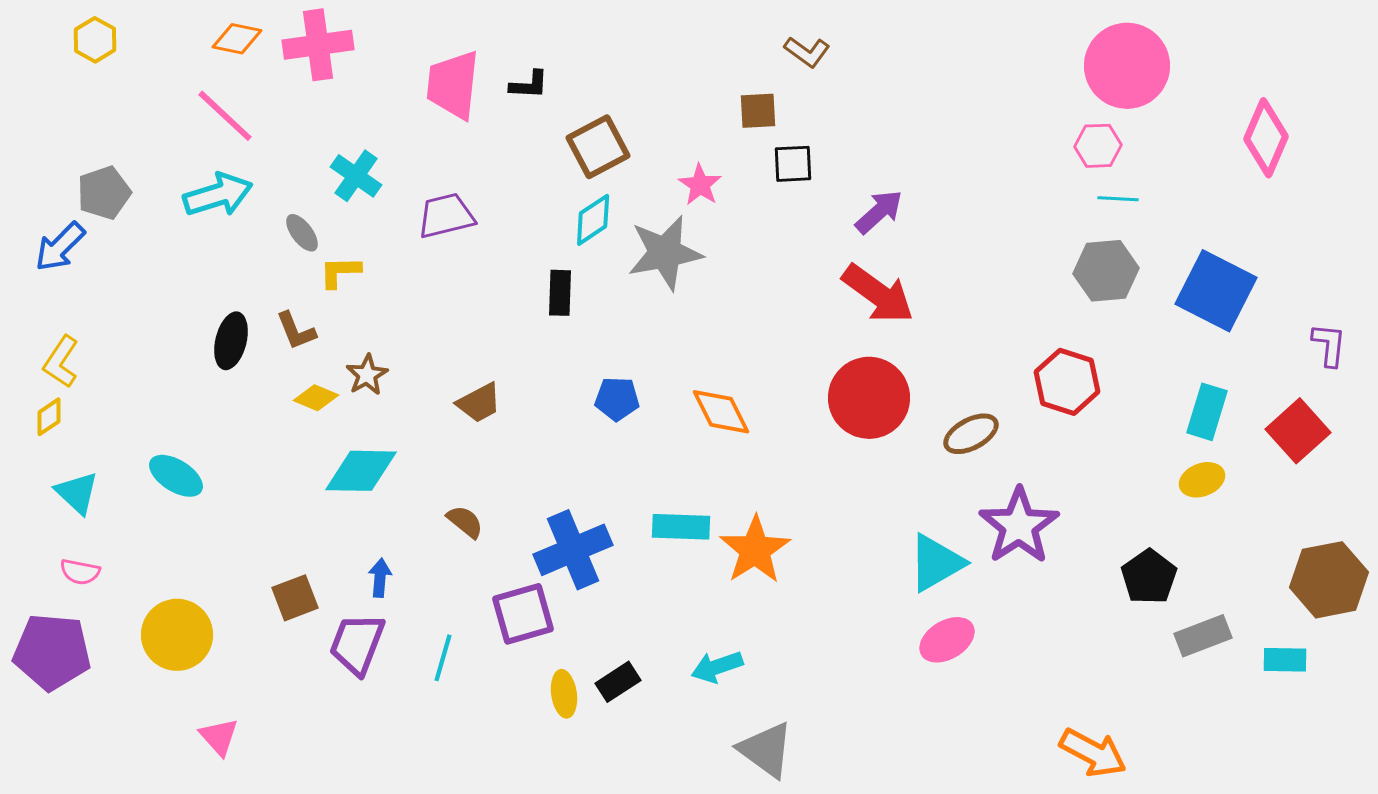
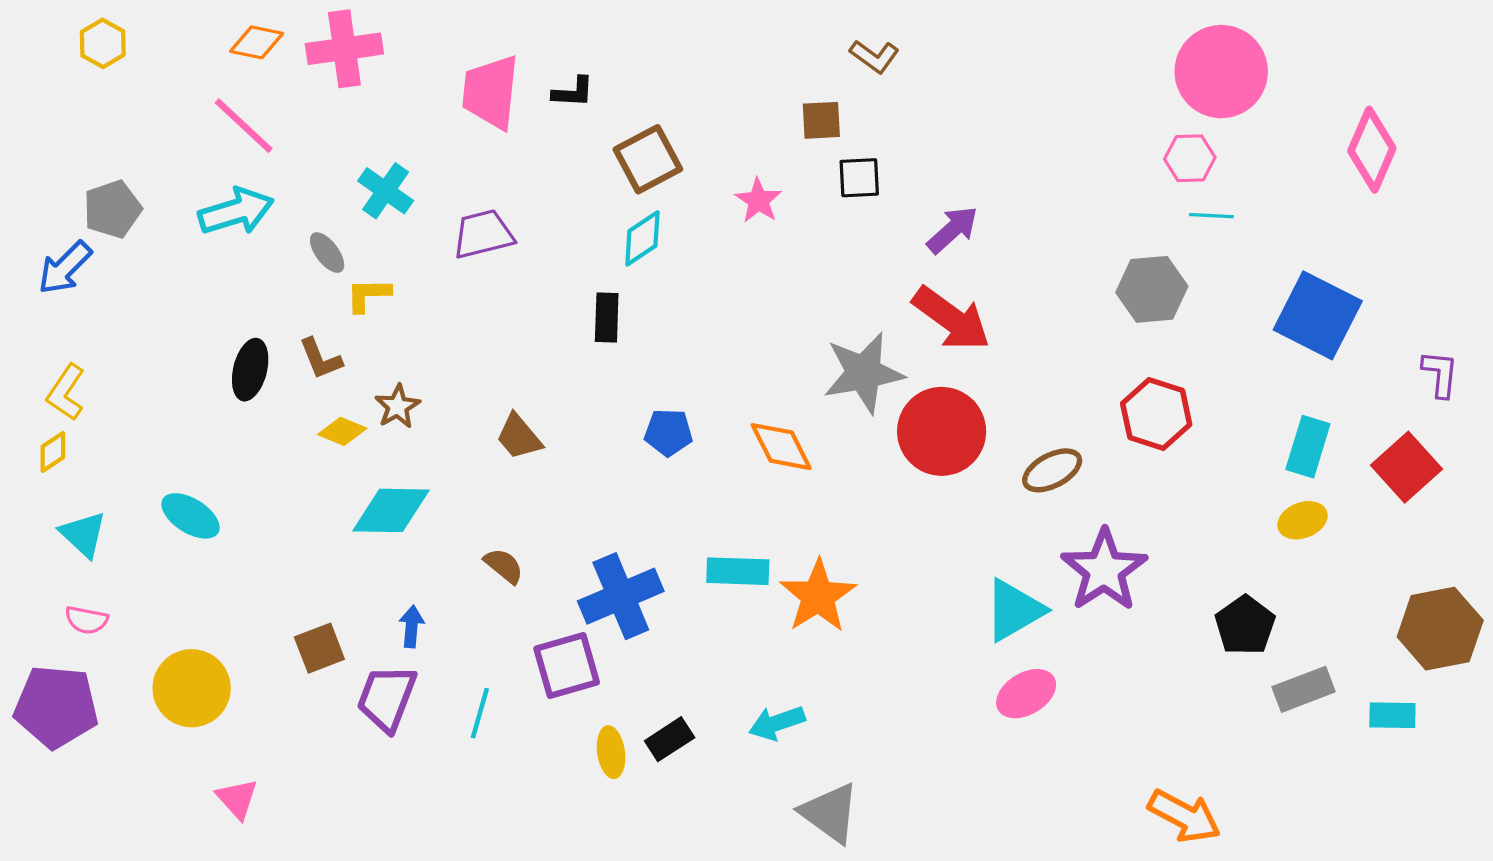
gray star: (665, 253) -> (864, 373), moved
gray hexagon: (1106, 271) -> (1152, 289), moved
brown trapezoid: (479, 403) -> (519, 437), turned 78

